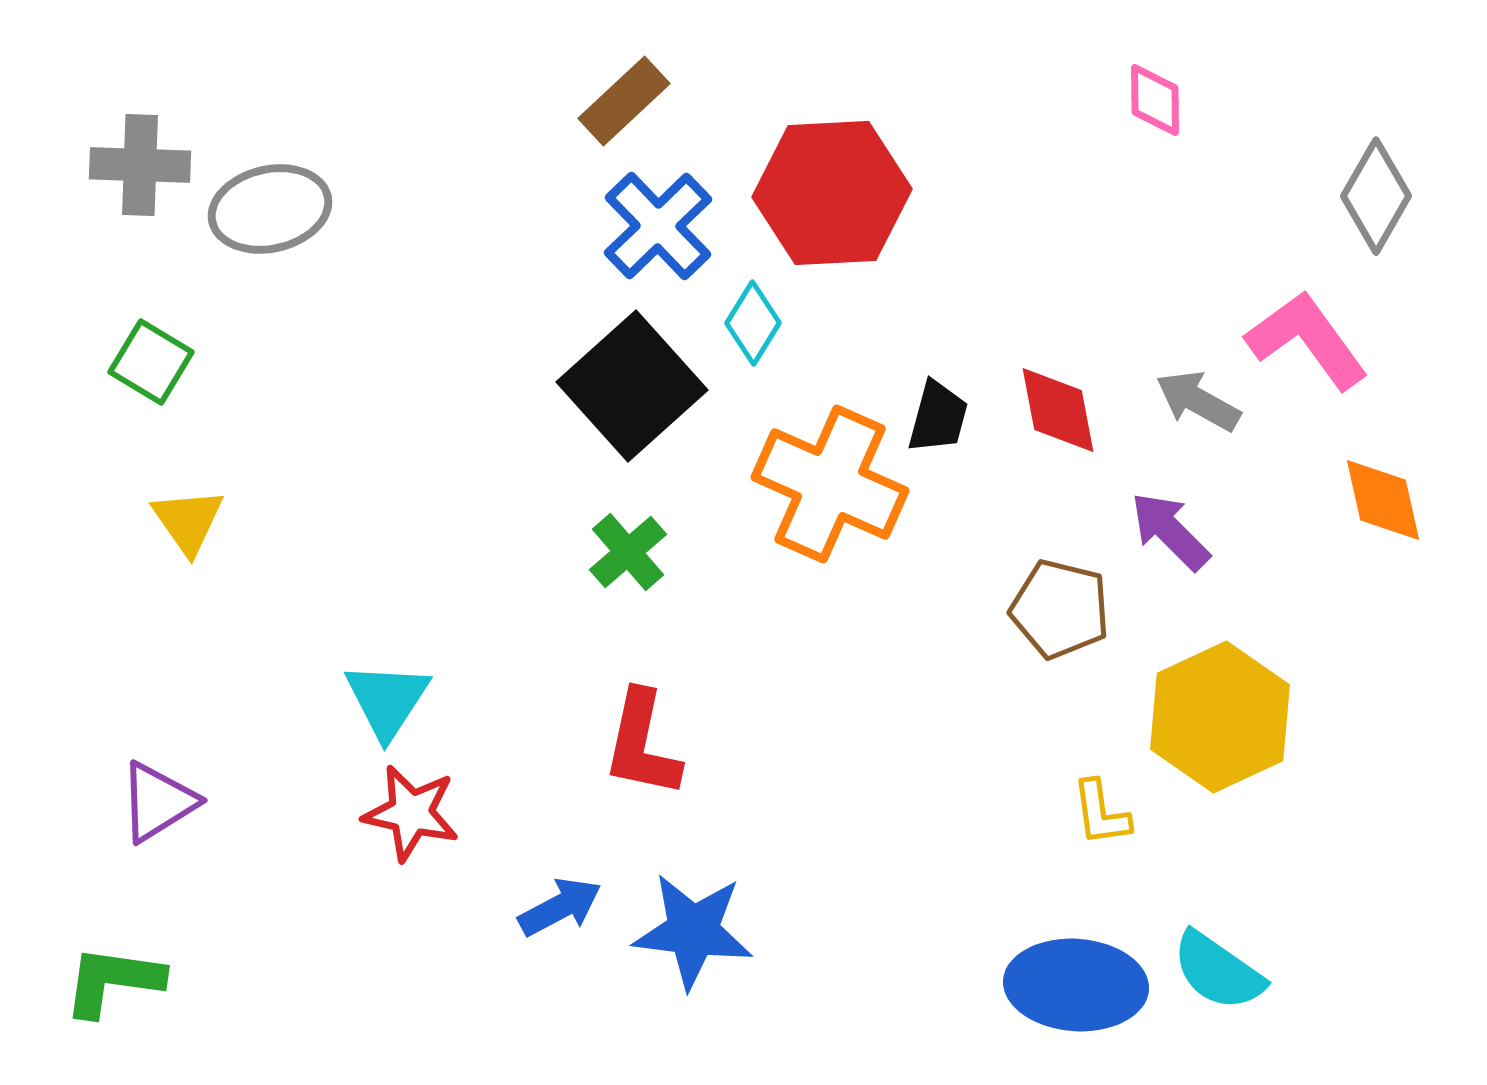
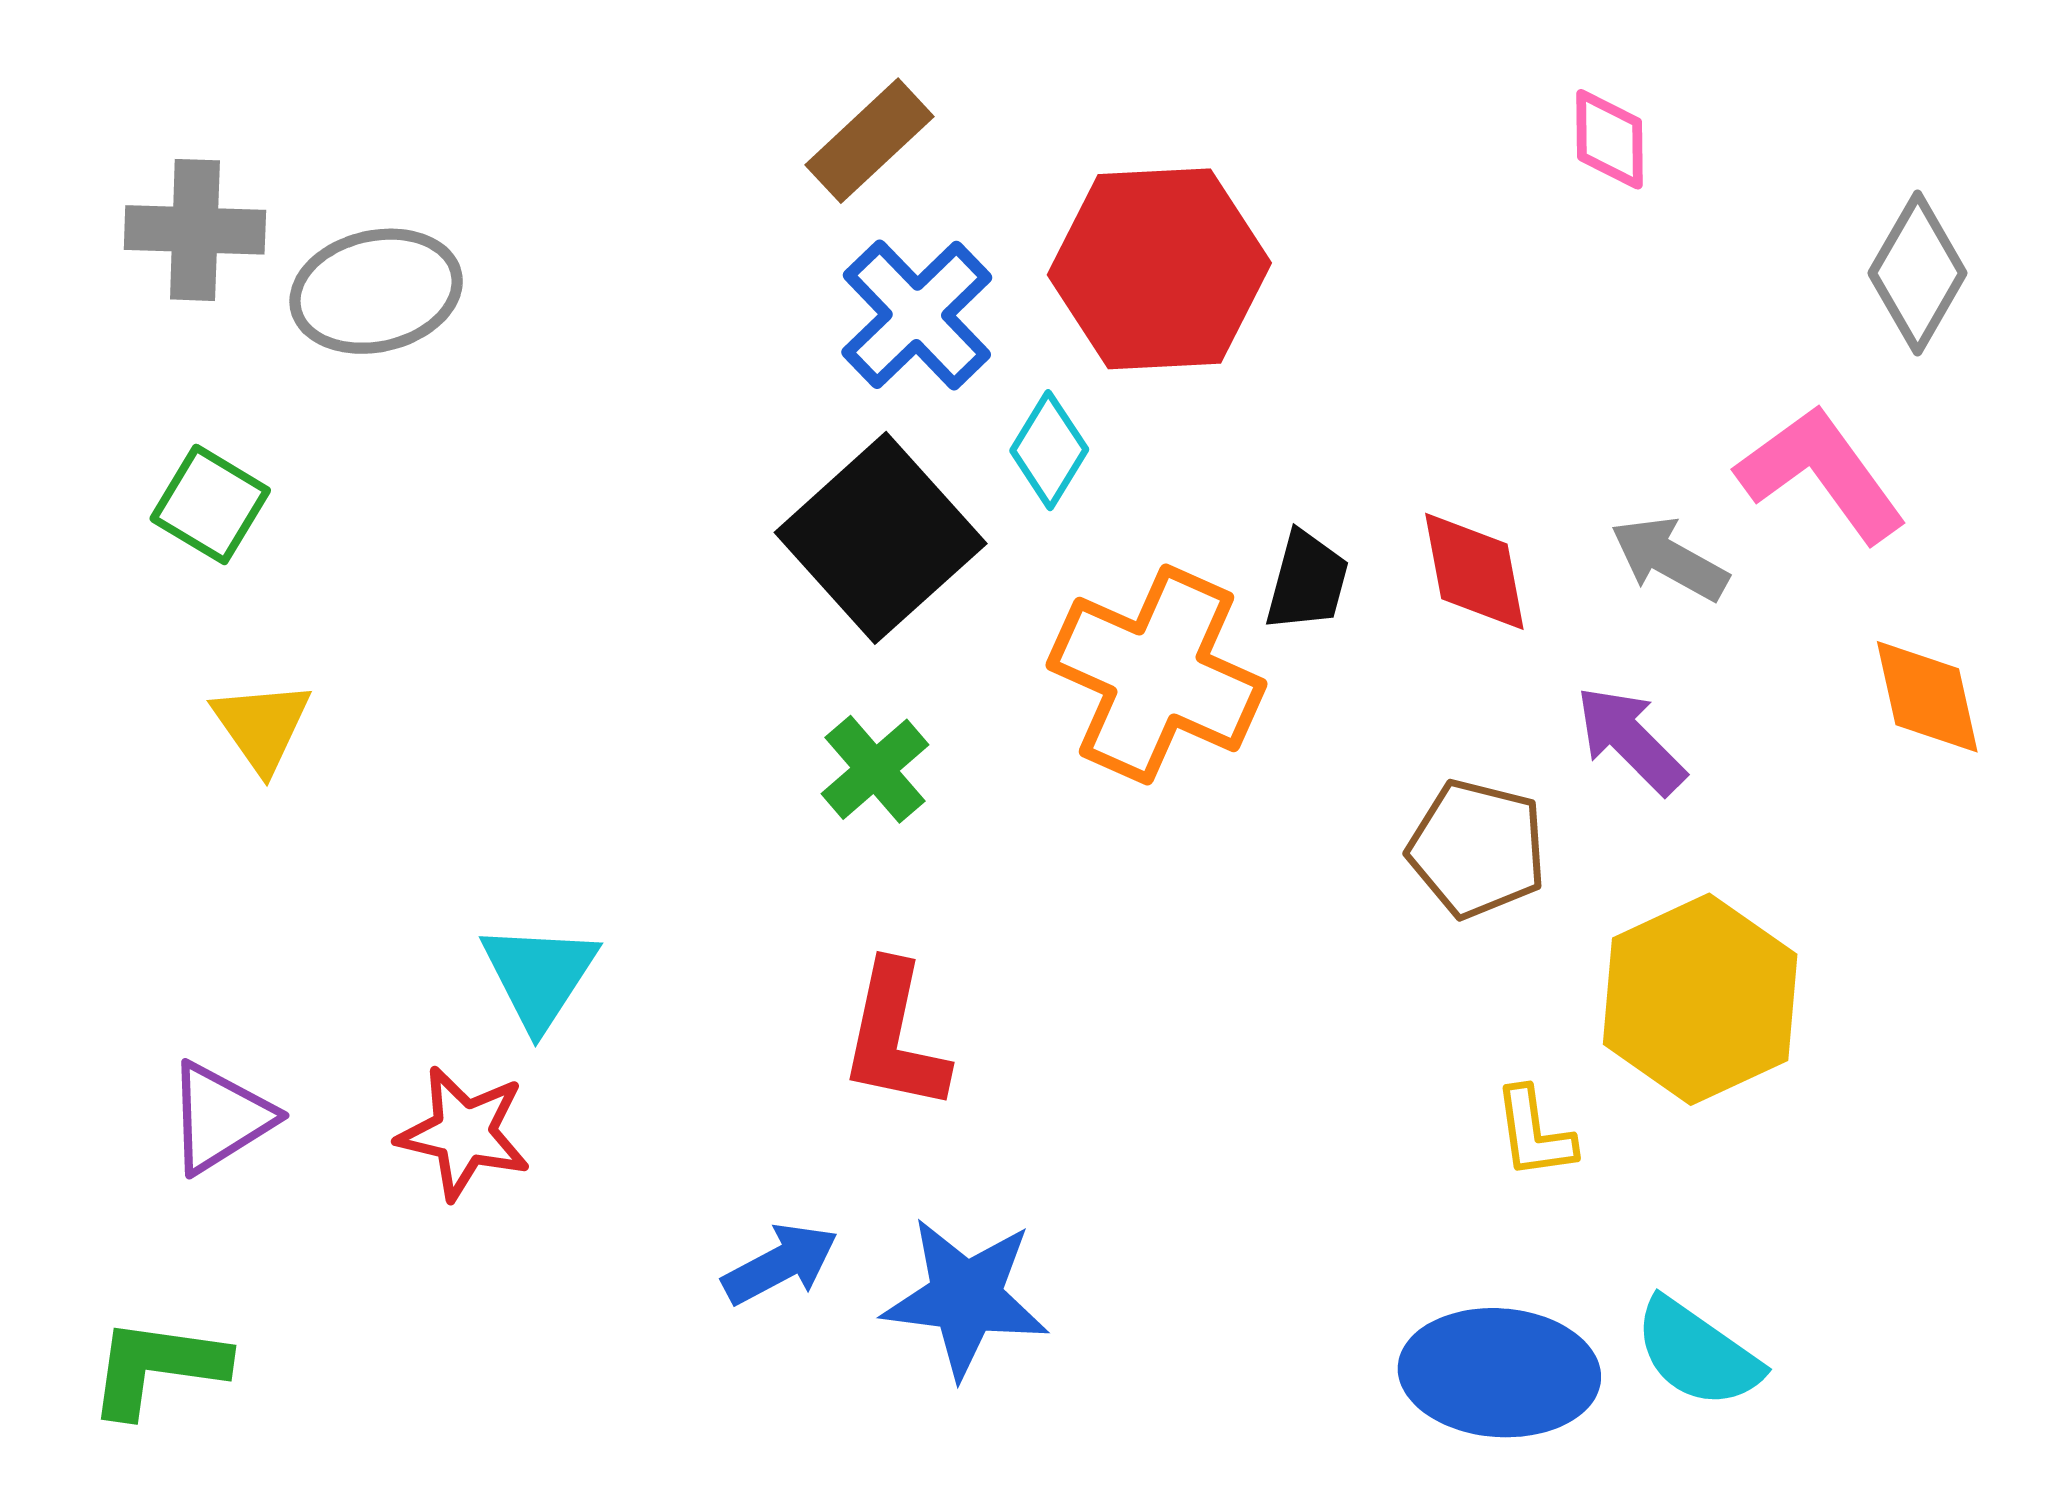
red star: (411, 813) -> (464, 1133), moved

